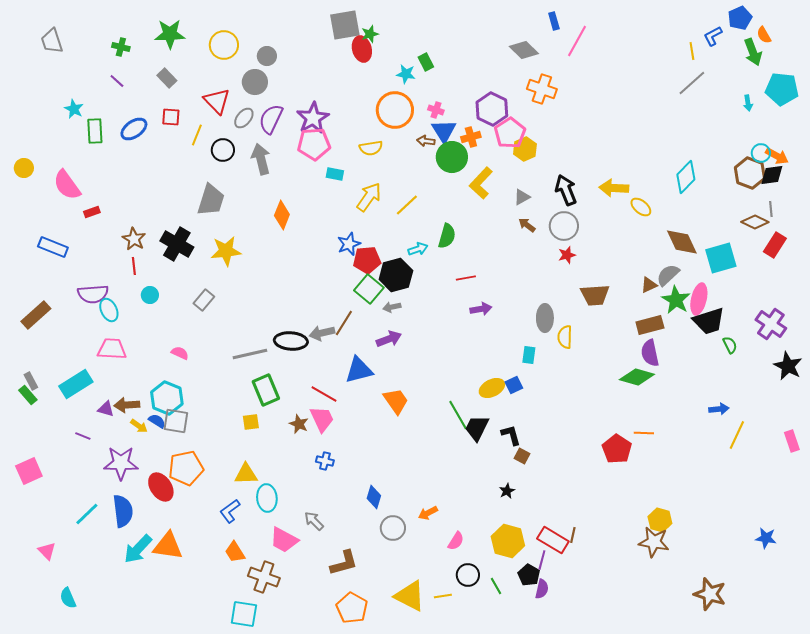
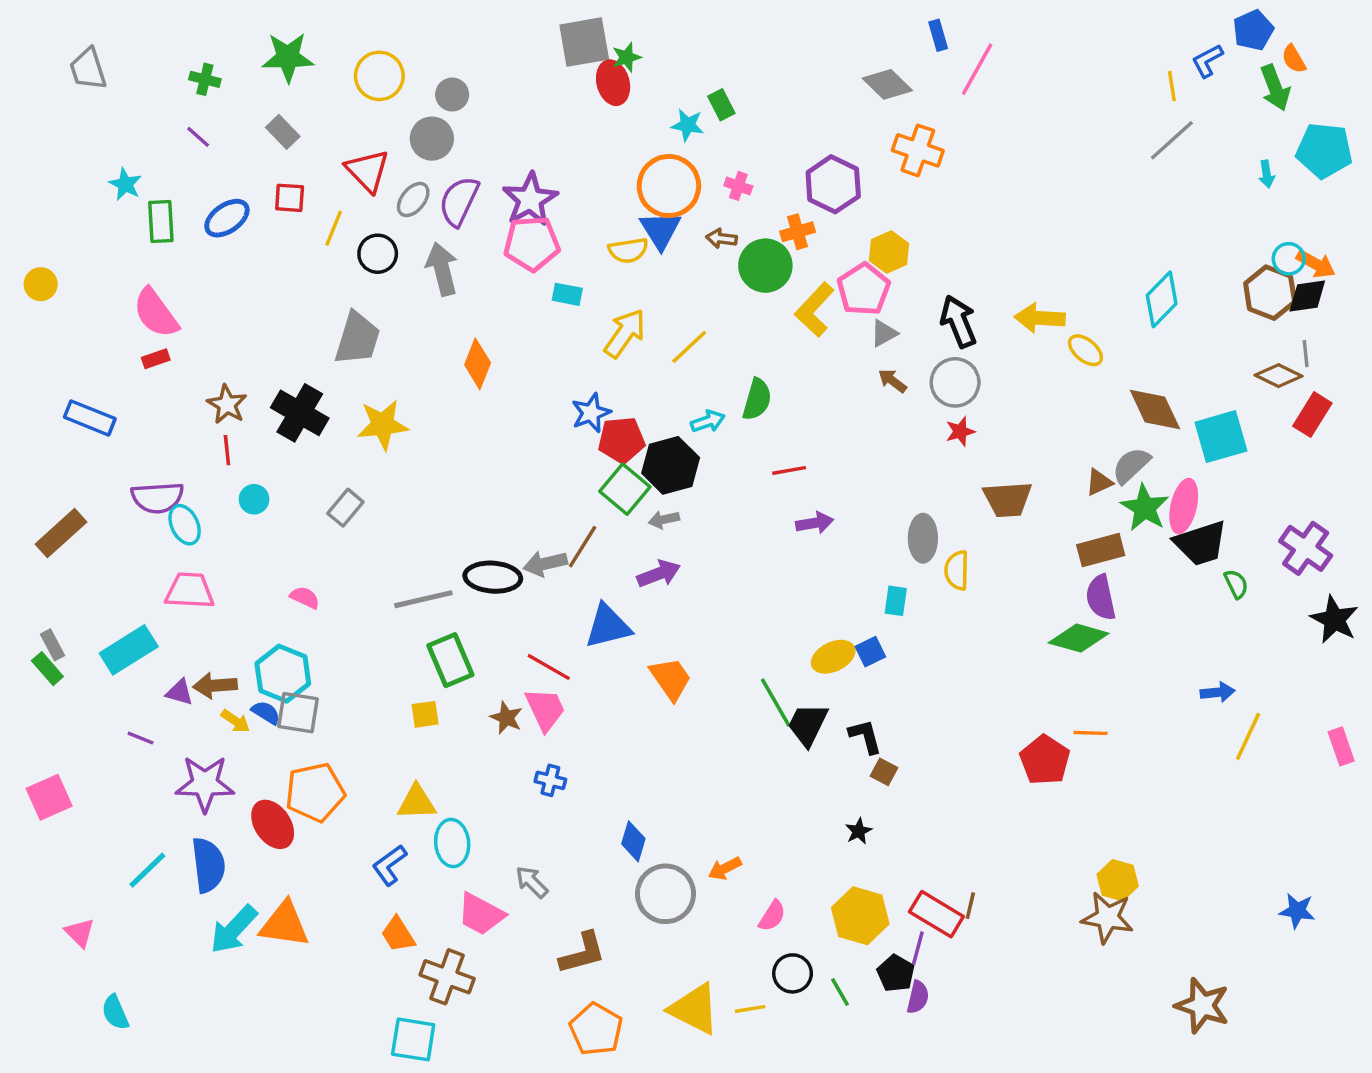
blue triangle: (444, 131) -> (660, 230), moved
pink pentagon: (510, 133) -> (864, 289), moved
pink semicircle: (67, 185) -> (156, 313), moved
gray circle: (393, 528) -> (666, 894), size x1.4

